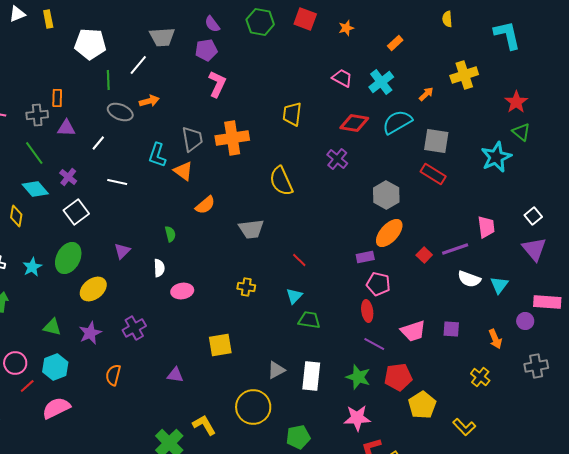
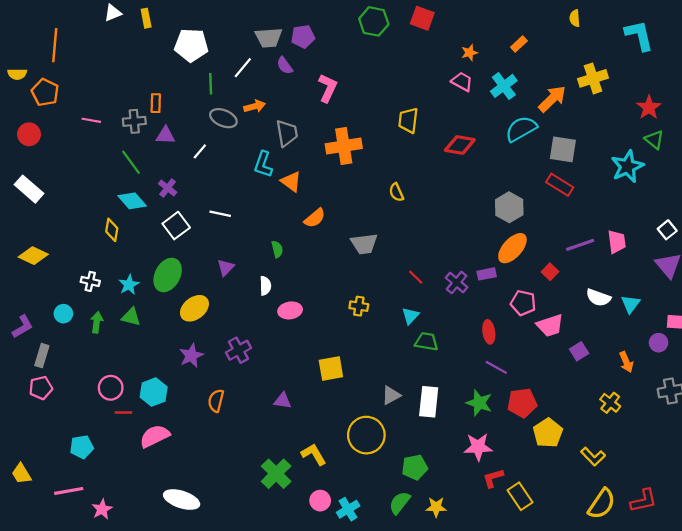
purple semicircle: (212, 24) -> (285, 65), moved
orange star: (346, 28) -> (469, 53), moved
purple pentagon: (206, 50) -> (303, 36), moved
orange arrow: (426, 94) -> (552, 99), size x1.8
red diamond: (354, 123) -> (460, 145), moved
gray trapezoid: (192, 139) -> (287, 133), moved
purple cross: (337, 159) -> (457, 283), moved
yellow semicircle: (281, 181) -> (396, 192), size x0.6
white line: (117, 182) -> (220, 214), moved
purple line: (455, 249) -> (580, 245), moved
pink pentagon: (378, 284) -> (523, 303), moved
green triangle: (52, 327) -> (131, 317), moved
purple square: (451, 329) -> (579, 351), turned -36
pink trapezoid: (413, 331) -> (550, 325), moved
red line: (27, 386) -> (124, 412), turned 42

